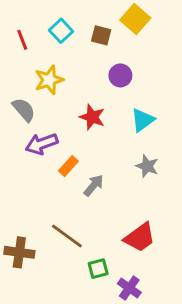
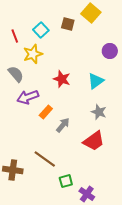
cyan square: (61, 31) -> (41, 30), moved
red line: (22, 40) -> (15, 36), moved
purple circle: (120, 75) -> (110, 51), moved
red trapezoid: (140, 237) -> (94, 141), moved

